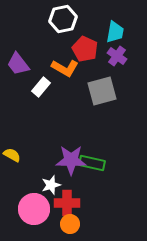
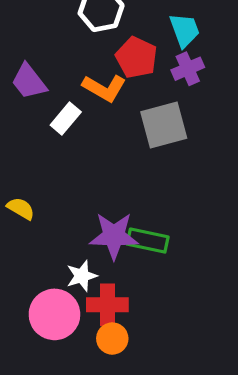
cyan trapezoid: (115, 32) -> (185, 30), turned -30
purple cross: (117, 56) -> (188, 69), turned 30
yellow semicircle: (12, 155) -> (21, 208), moved

